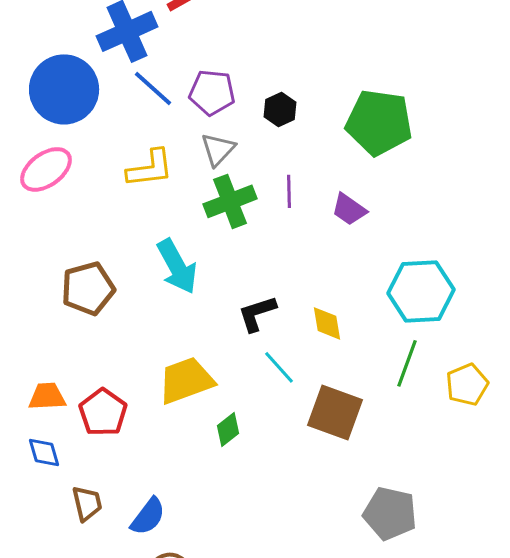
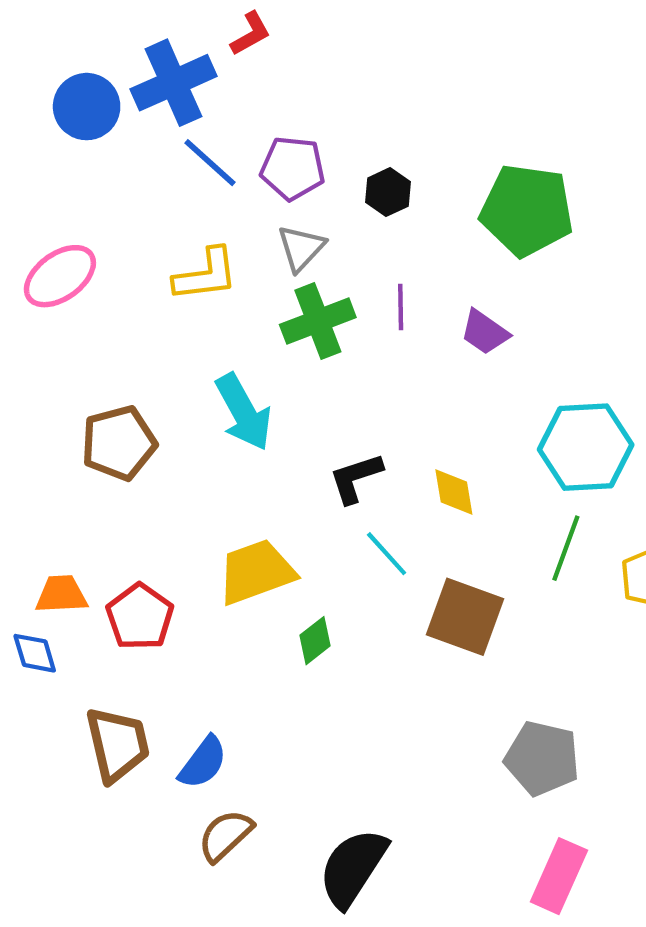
blue circle: (64, 89) -> (87, 107), moved, size x0.7
blue diamond: (44, 452) -> (35, 653), moved
brown trapezoid: (87, 503) -> (117, 744), size x1.5

